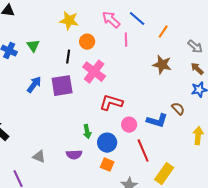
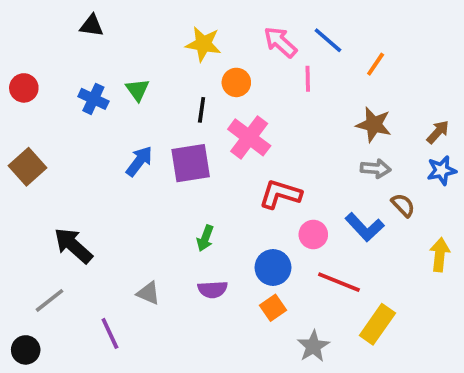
gray arrow: (195, 47) -> (376, 169), moved, turned -35
brown arrow: (197, 69) -> (438, 132), turned 88
blue L-shape: (157, 121) -> (365, 227), turned 30
green arrow: (87, 132) -> (205, 238), moved, turned 32
red line: (143, 151) -> (339, 282), turned -45
orange square: (107, 165) -> (273, 308), turned 32

